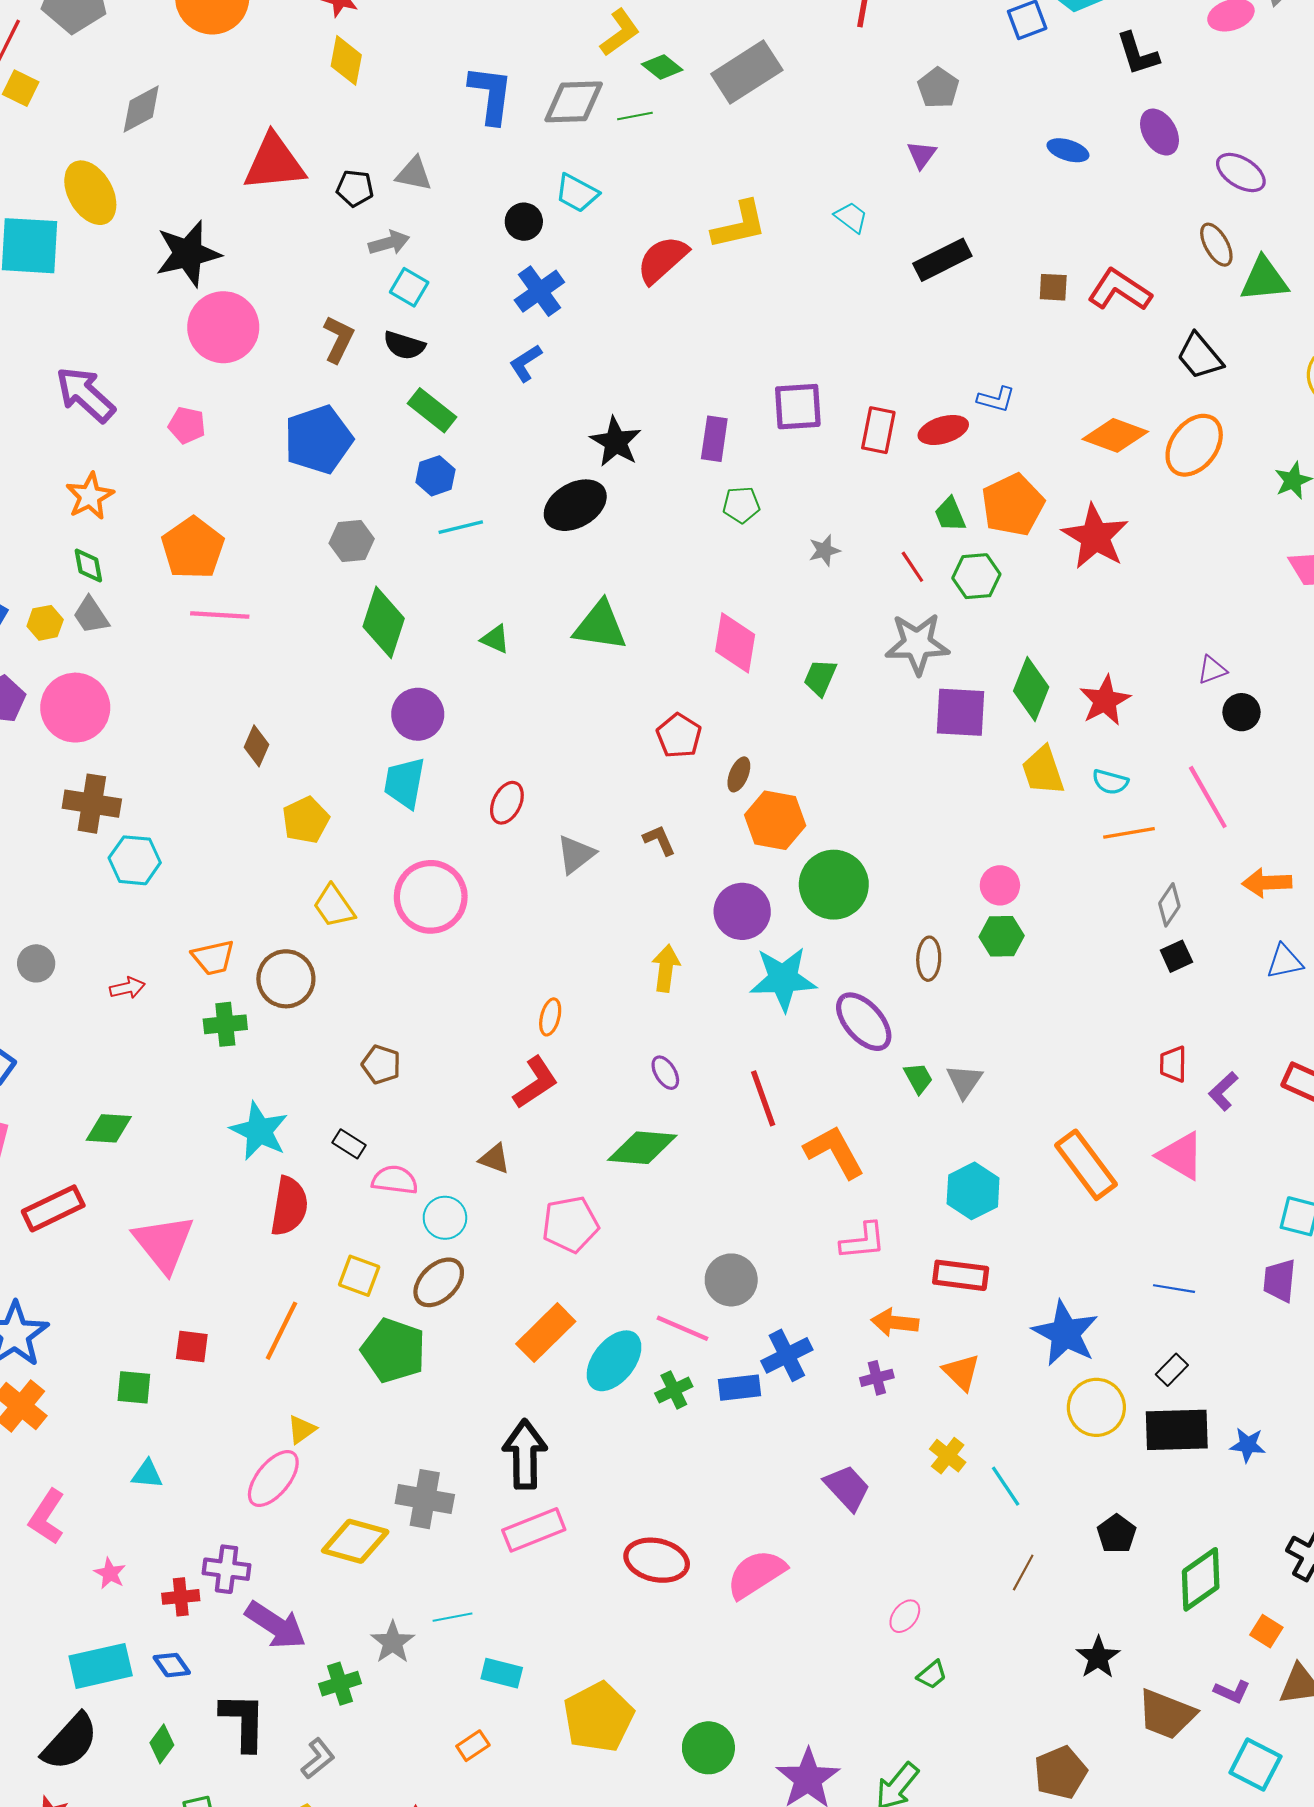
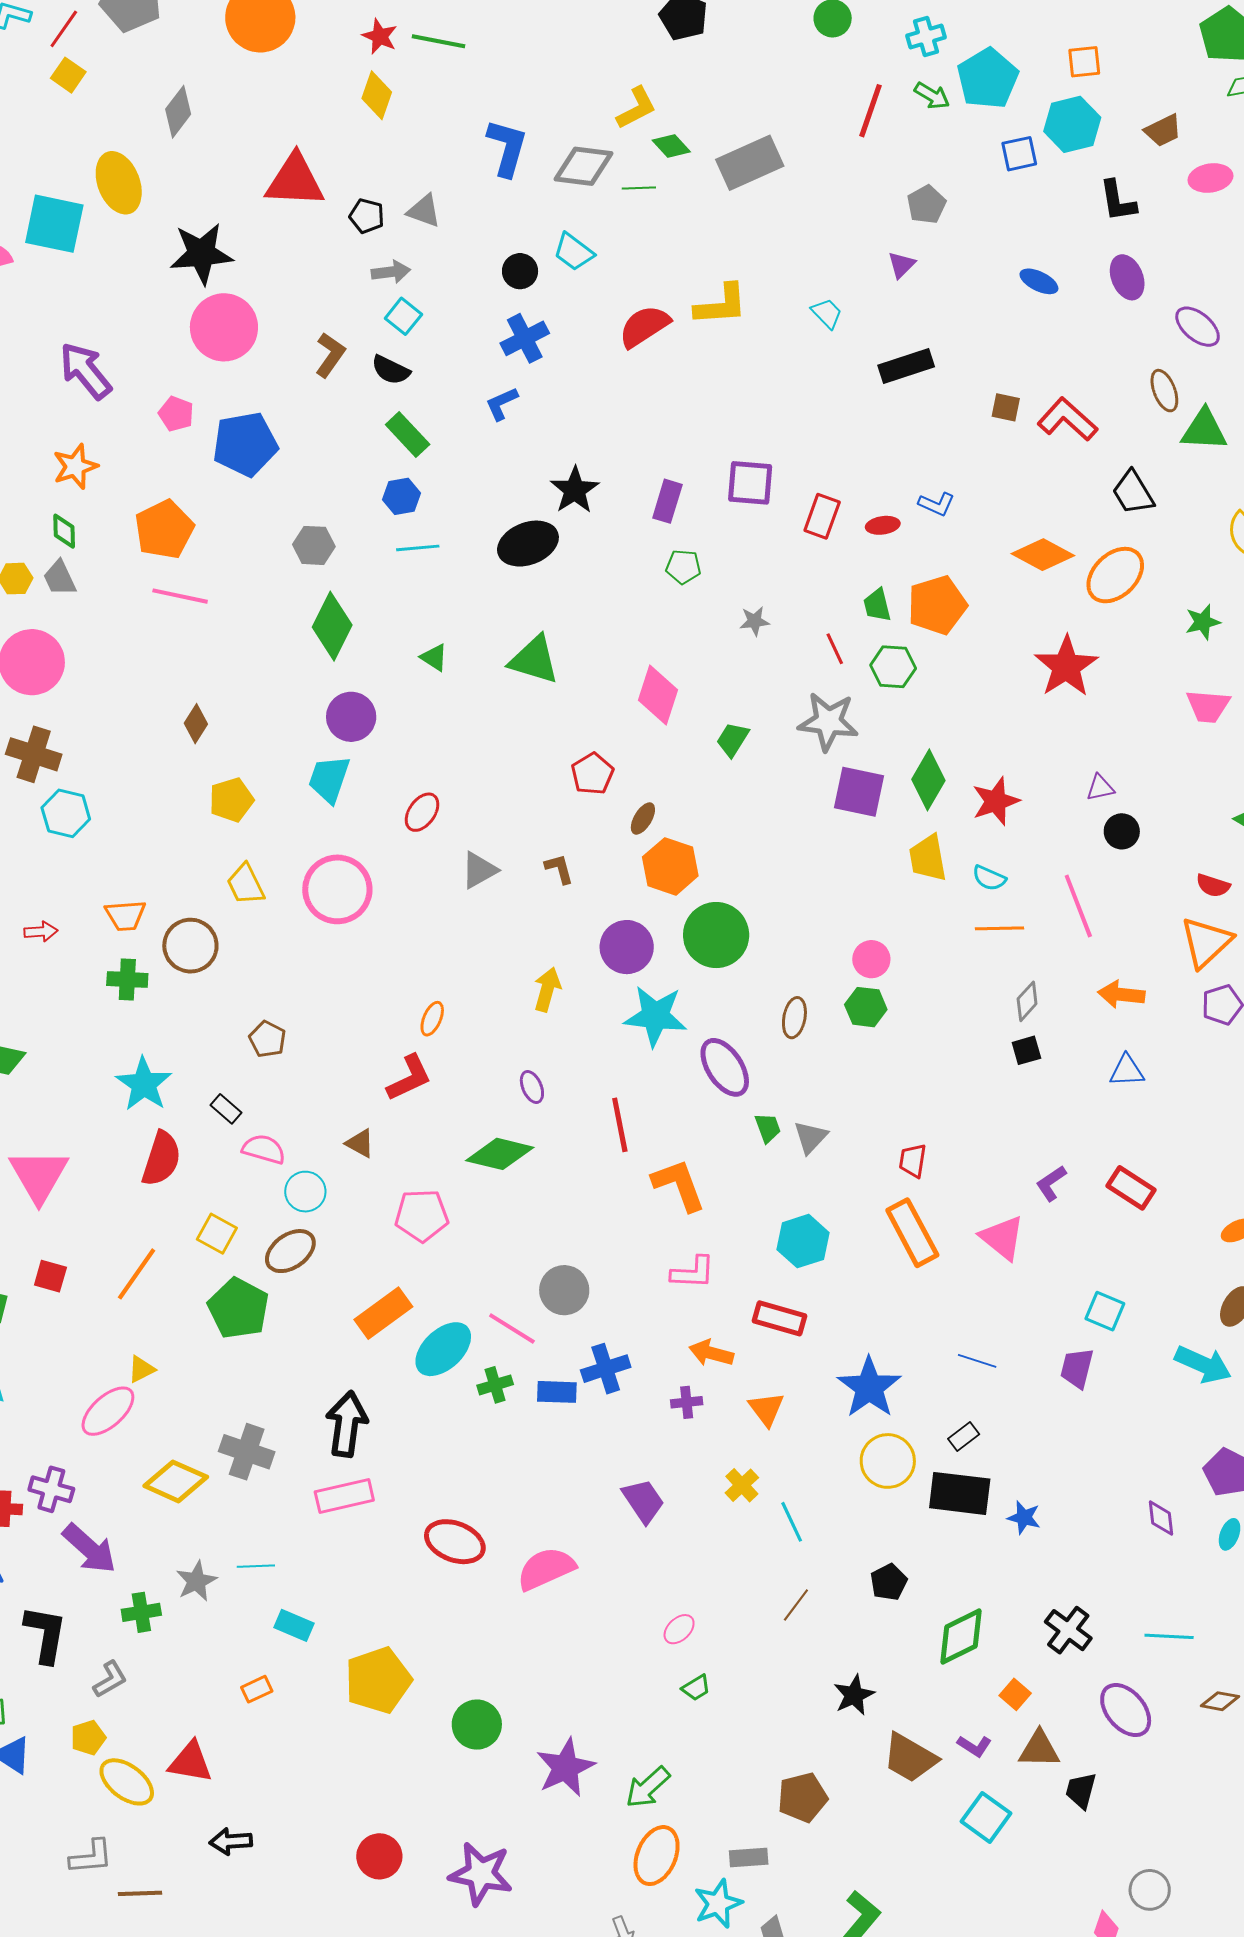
gray diamond: (141, 109) -> (178, 112), turned -33
red ellipse: (943, 430) -> (883, 525), size x0.7
blue pentagon: (318, 440) -> (245, 444), moved
red star: (1095, 537) -> (1066, 666), moved
red trapezoid: (1173, 1064) -> (913, 1161), moved

